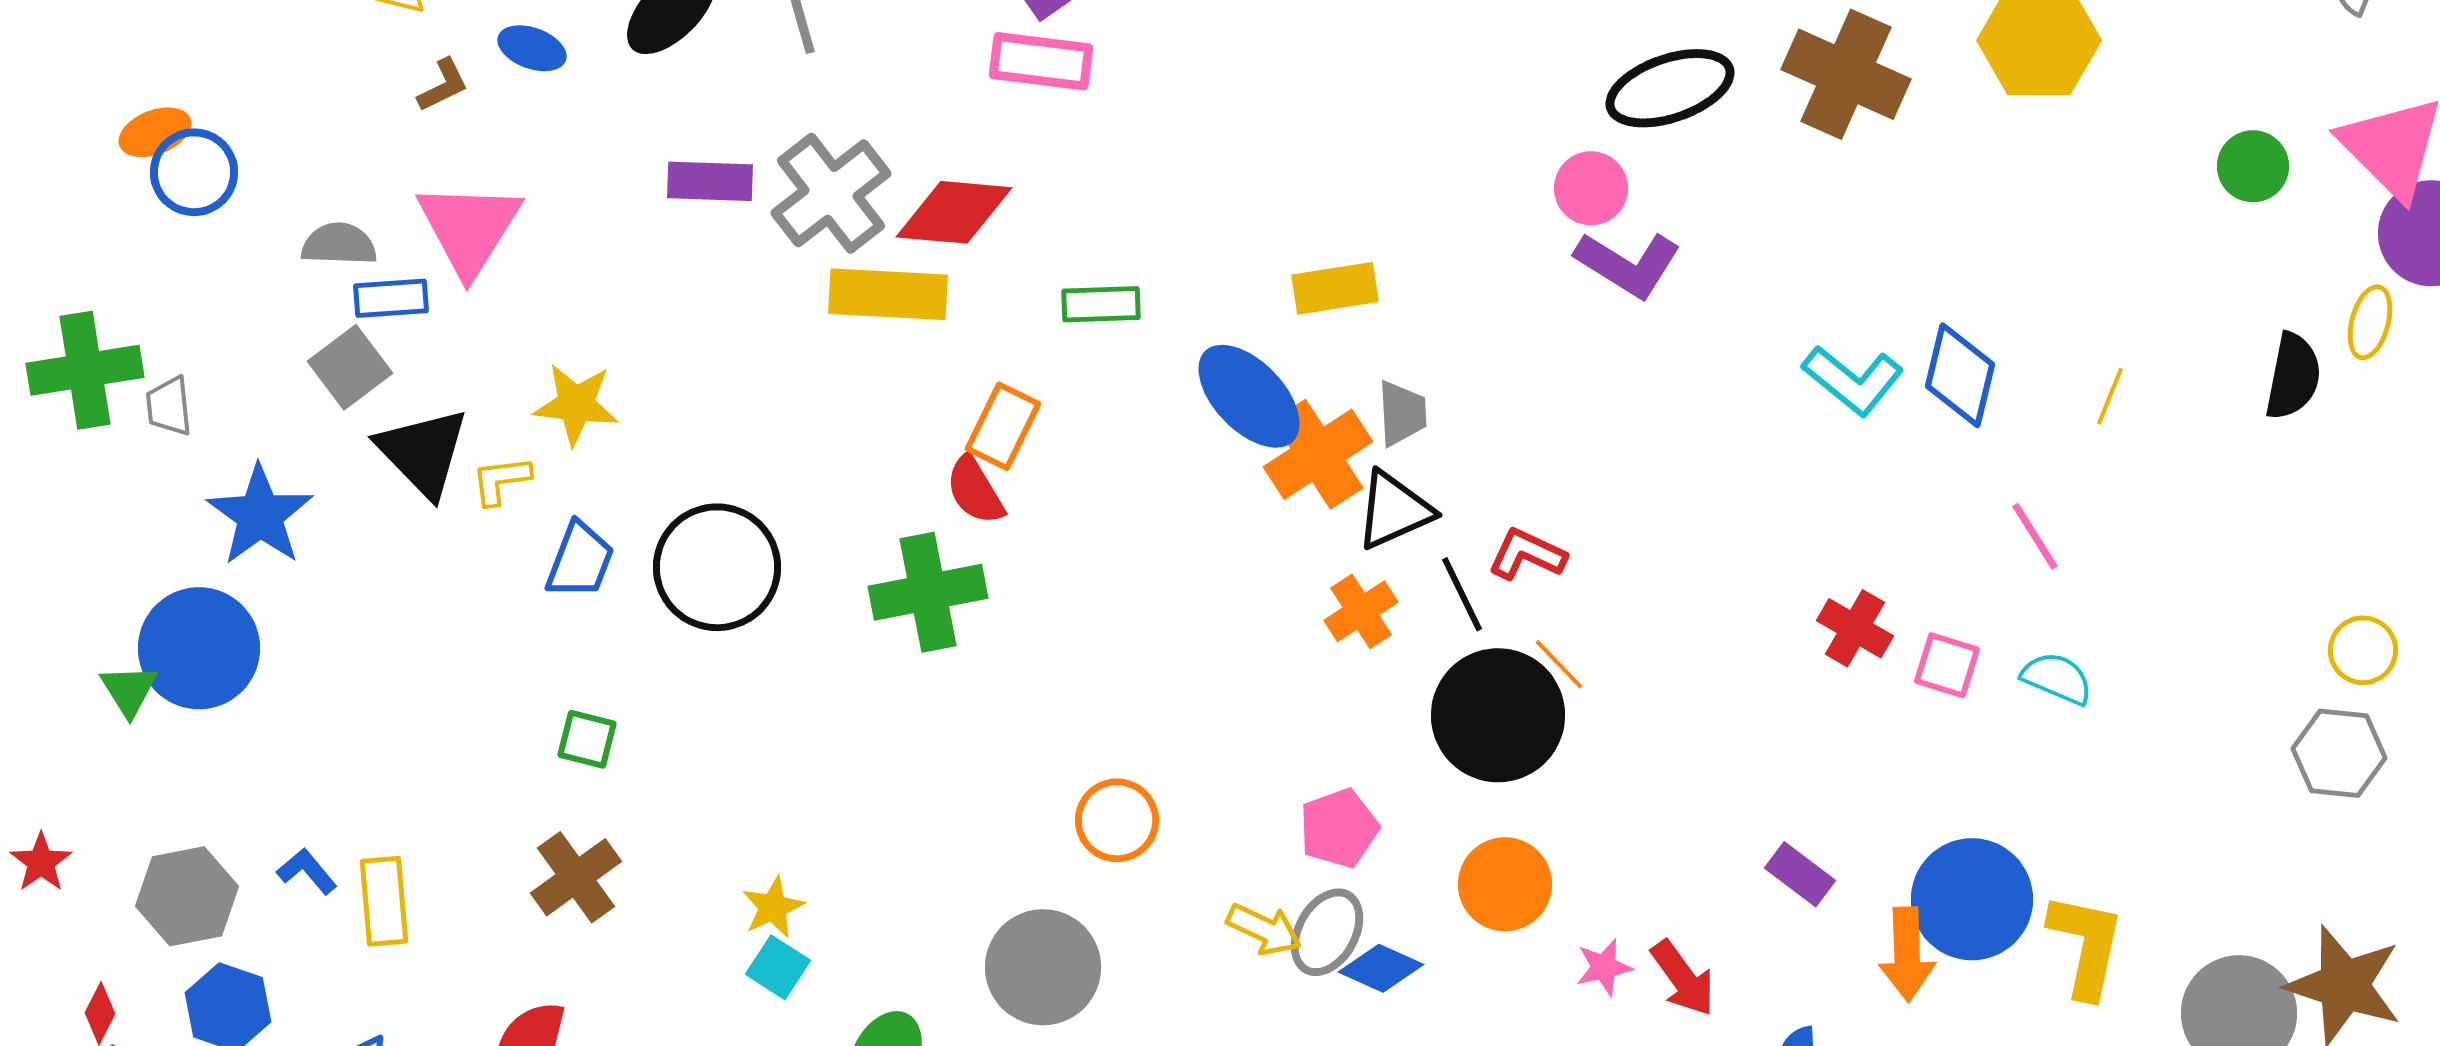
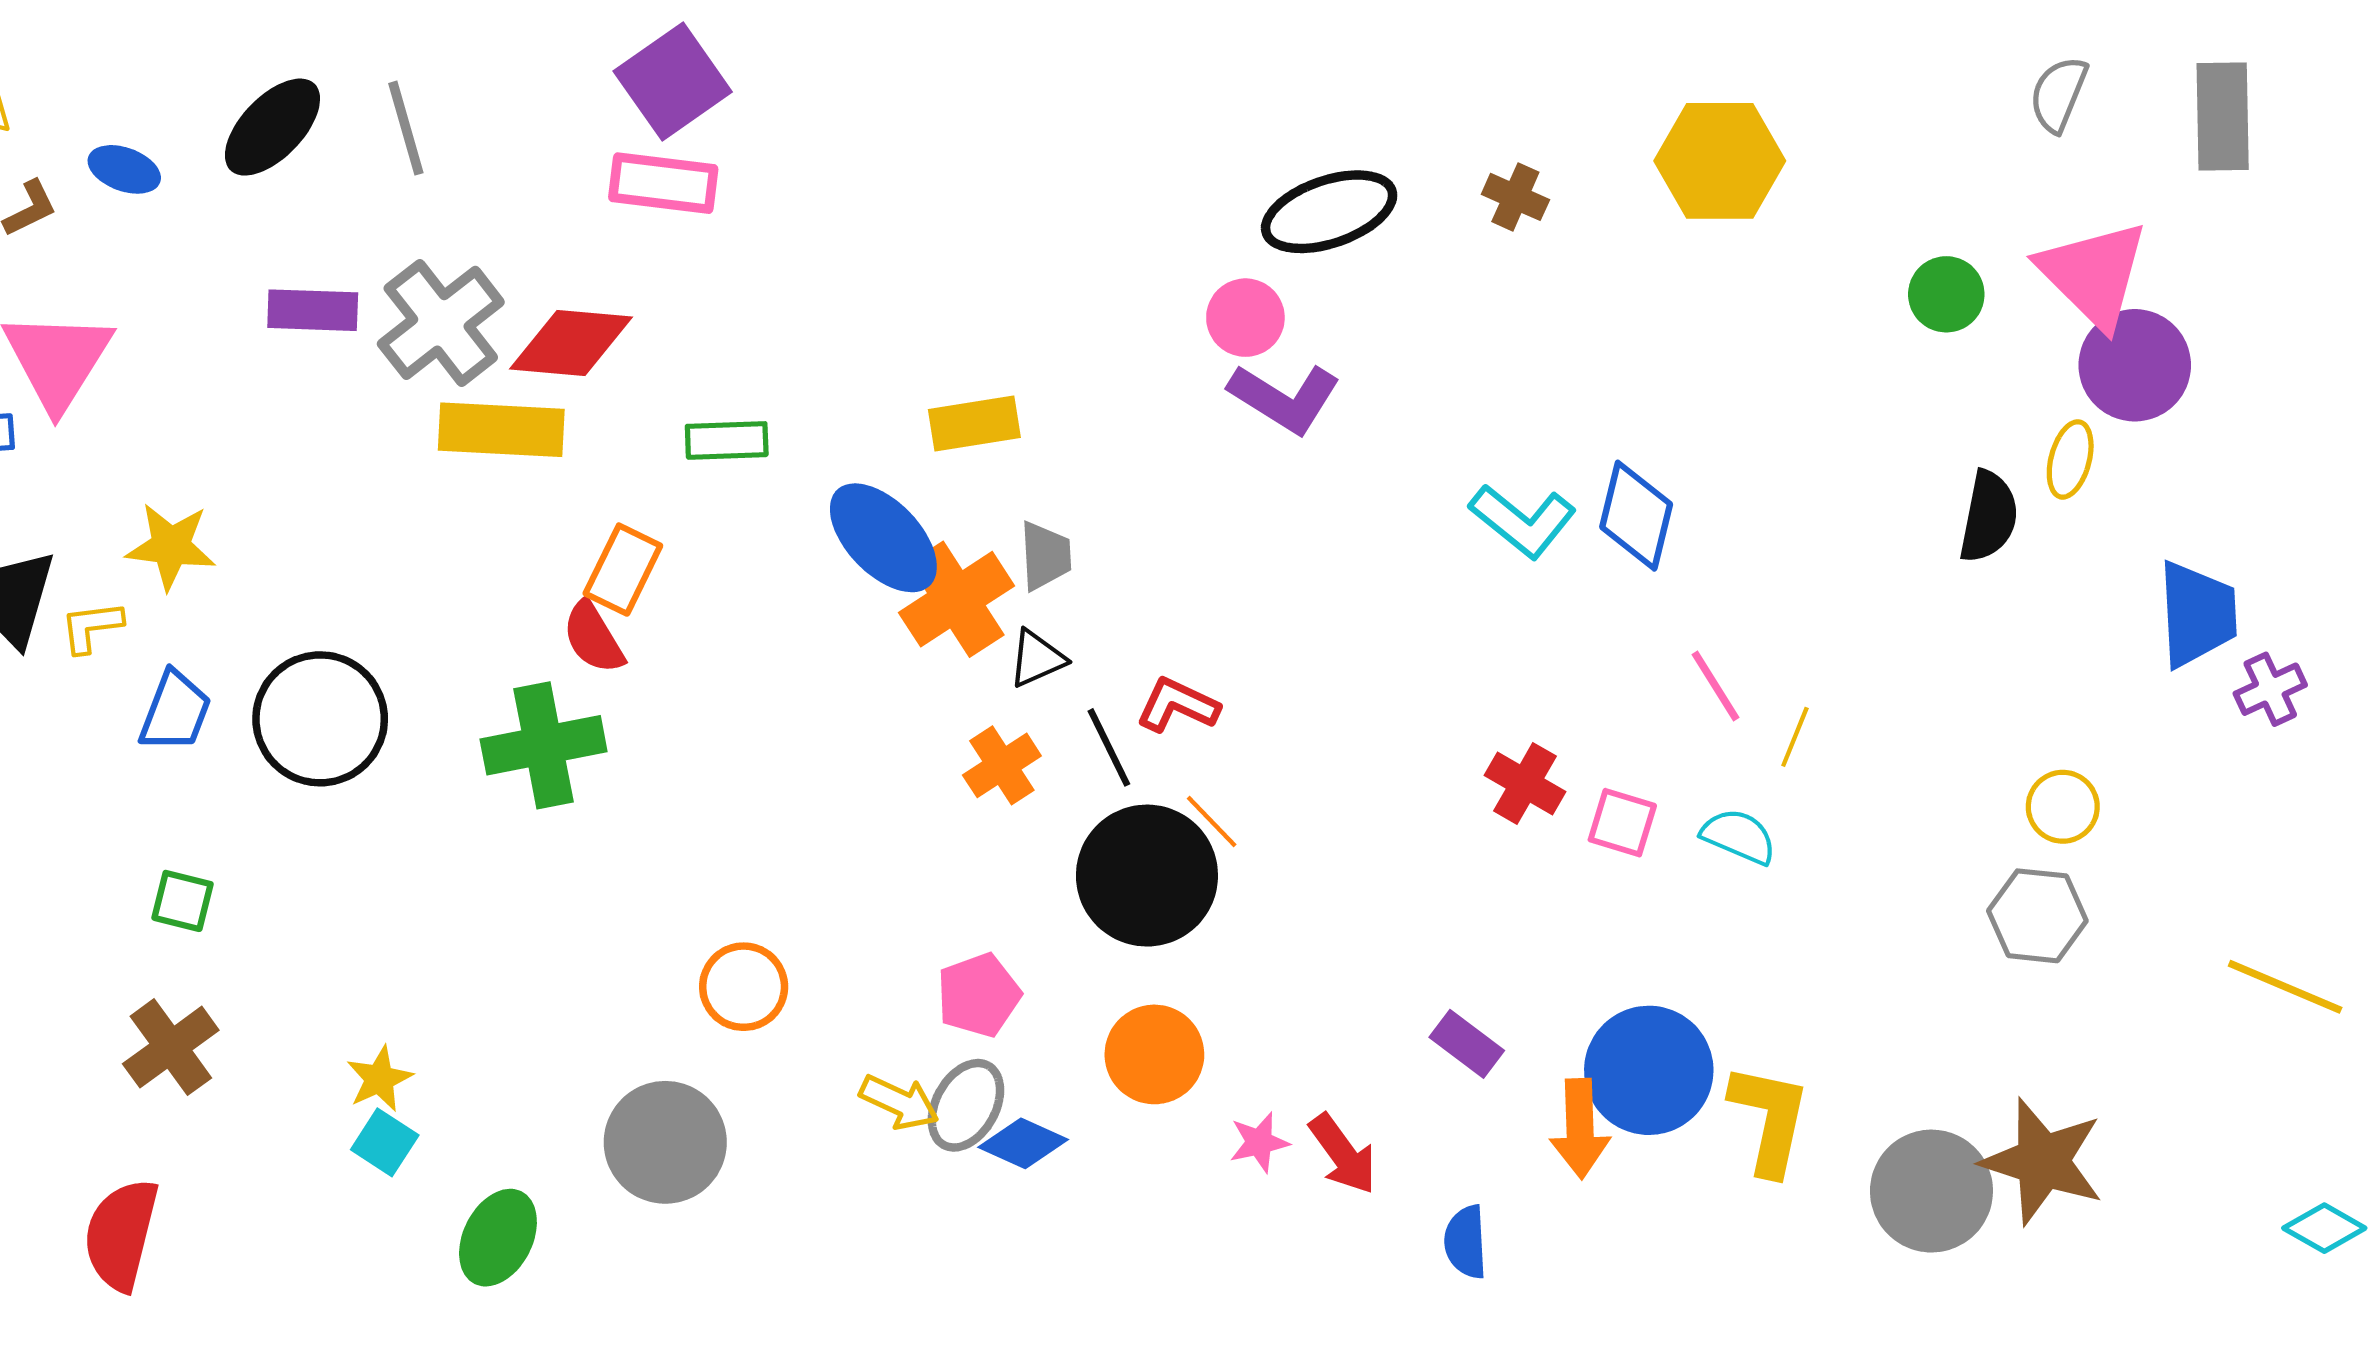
brown cross: (1846, 74) -> (1515, 197), size x0.5
yellow line: (2110, 396) -> (1795, 737), moved
black triangle: (1394, 510) -> (1037, 659), size x0.7

